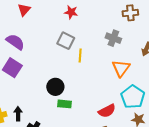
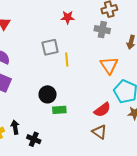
red star: (71, 12) -> (68, 17), moved
gray cross: (113, 38) -> (102, 30), moved
gray square: (66, 41) -> (50, 47), turned -30

